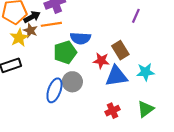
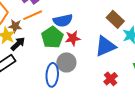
black arrow: (32, 17) -> (18, 44), moved
brown rectangle: (120, 50) -> (115, 19), moved
red star: (101, 61) -> (73, 38), moved

